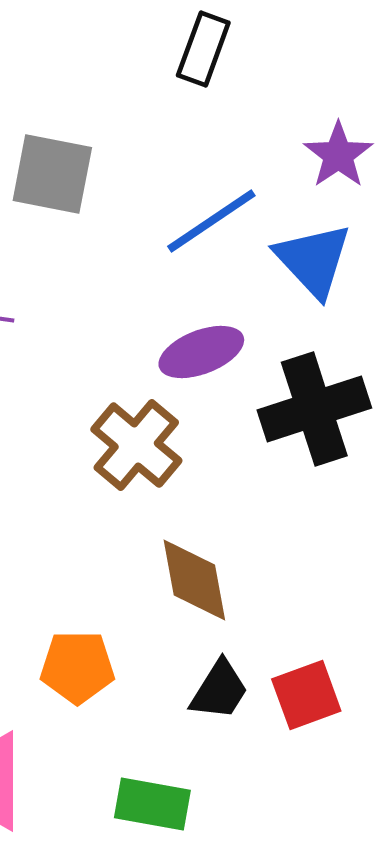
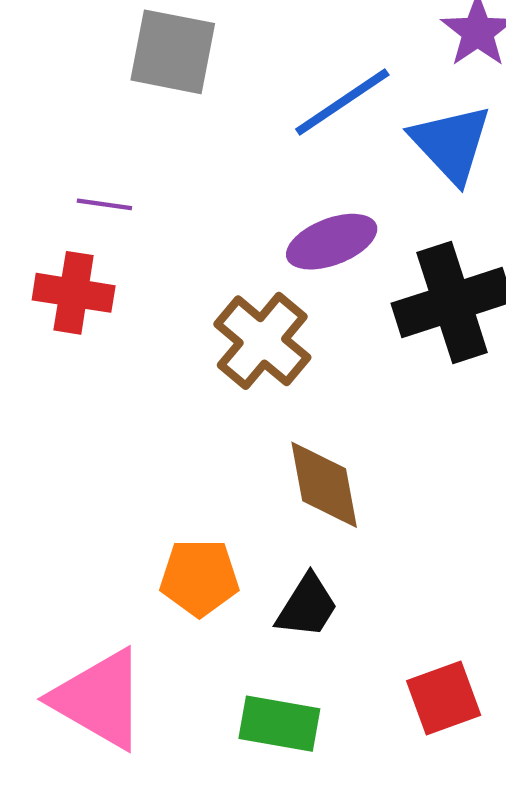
black trapezoid: (219, 690) -> (307, 606), moved
red square: (306, 695) -> (444, 698), moved

